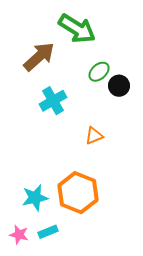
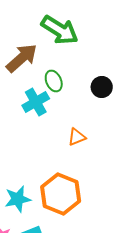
green ellipse: (99, 72) -> (54, 81), moved, turned -70

